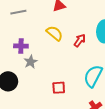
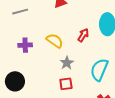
yellow semicircle: (54, 33) -> (55, 41), moved
gray star: (31, 62) -> (67, 63), moved

